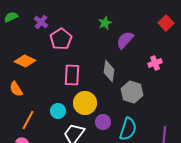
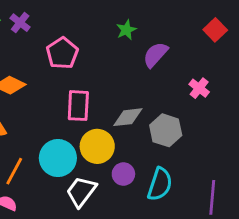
purple cross: (41, 22) -> (20, 23), moved
pink cross: (155, 63) -> (199, 88), turned -32
gray diamond: (109, 71) -> (128, 117), moved, turned 75
cyan circle: (58, 111) -> (58, 158), size x1.6

